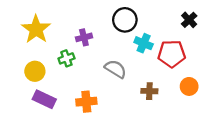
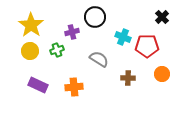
black circle: (125, 20) -> (95, 17), moved
yellow circle: (35, 71) -> (30, 51), moved

